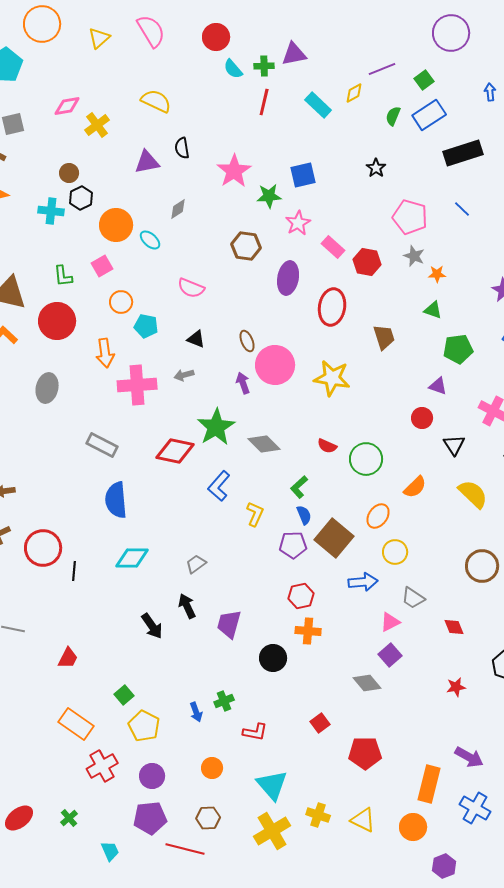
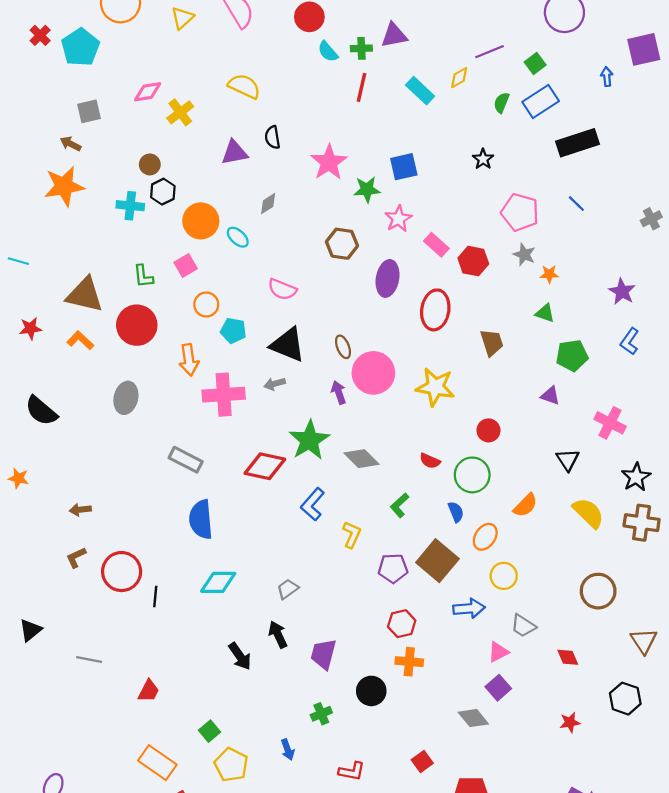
black triangle: (196, 339) -> (288, 345), size x1.8
red circle: (422, 418) -> (488, 430), moved
blue semicircle: (304, 515) -> (456, 512), moved
green cross: (224, 701) -> (321, 714), moved

